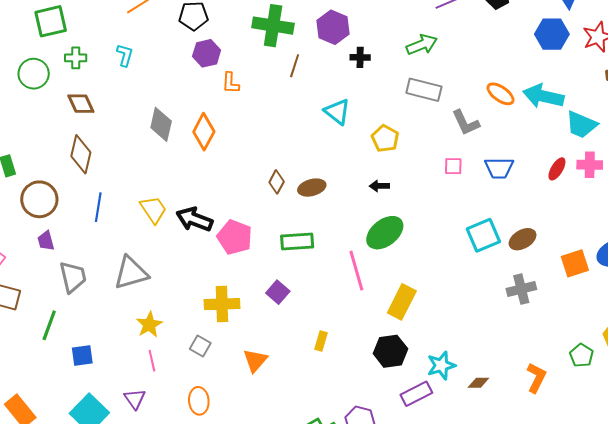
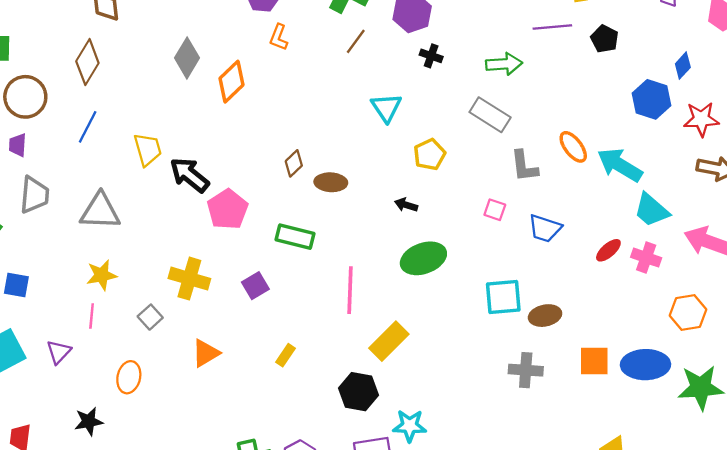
green ellipse: (385, 233) -> (423, 258), moved

